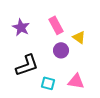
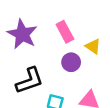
purple star: (21, 27) -> (22, 34), size x1.4

